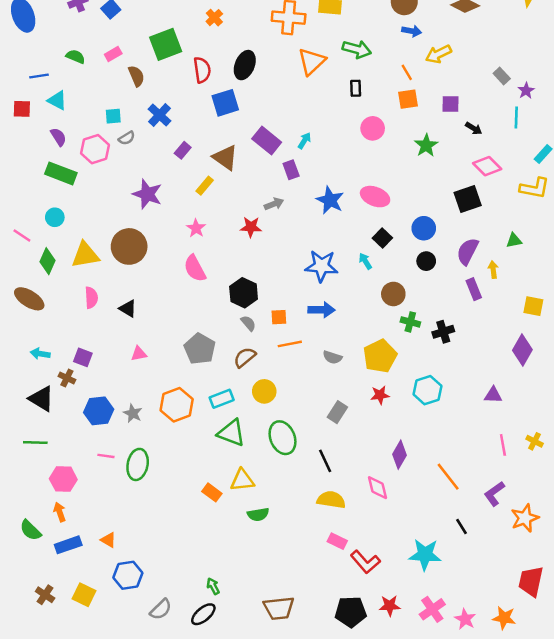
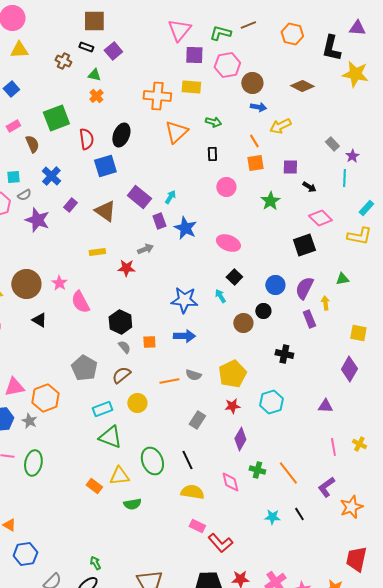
green arrow: (357, 49) -> (213, 122), size x0.7
yellow rectangle: (205, 186) -> (97, 252), moved, turned 42
purple star: (147, 194) -> (37, 220), moved
blue star: (330, 200) -> (185, 228), moved
pink star: (196, 228) -> (59, 283), moved
blue circle: (424, 228) -> (275, 285), moved
black circle: (426, 261) -> (263, 311), moved
black triangle: (128, 309) -> (39, 320), moved
green cross: (410, 322) -> (257, 470), moved
black cross: (443, 332) -> (284, 354), turned 30
orange line: (290, 344) -> (169, 381), moved
pink triangle: (139, 354) -> (14, 387), moved, size x1.5
orange hexagon: (177, 405) -> (45, 398), moved
green ellipse: (283, 438) -> (152, 461), moved
purple diamond: (399, 455) -> (240, 439), moved
cyan star: (425, 555) -> (272, 517), moved, size x0.6

